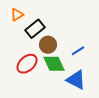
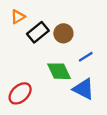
brown circle: (48, 45) -> (63, 33), moved
red ellipse: (27, 64) -> (20, 93), moved

